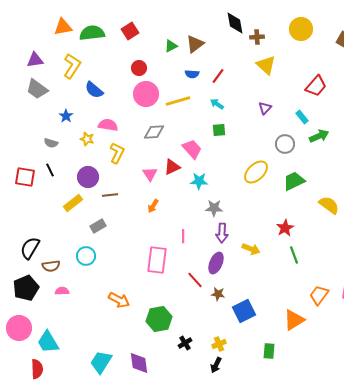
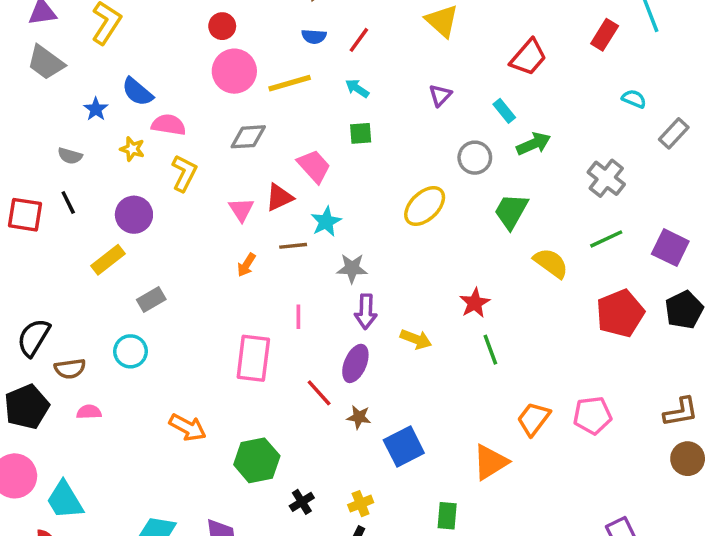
blue semicircle: (94, 90) -> (137, 92), moved
cyan star: (199, 181) -> (326, 222), turned -30
green trapezoid: (294, 181) -> (511, 211), moved, turned -35
brown line: (110, 195) -> (293, 246), moved

